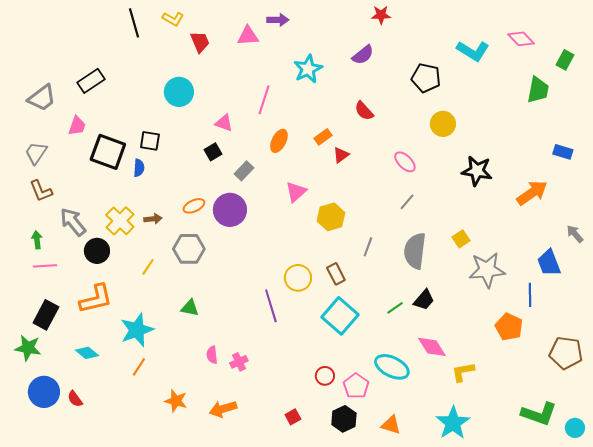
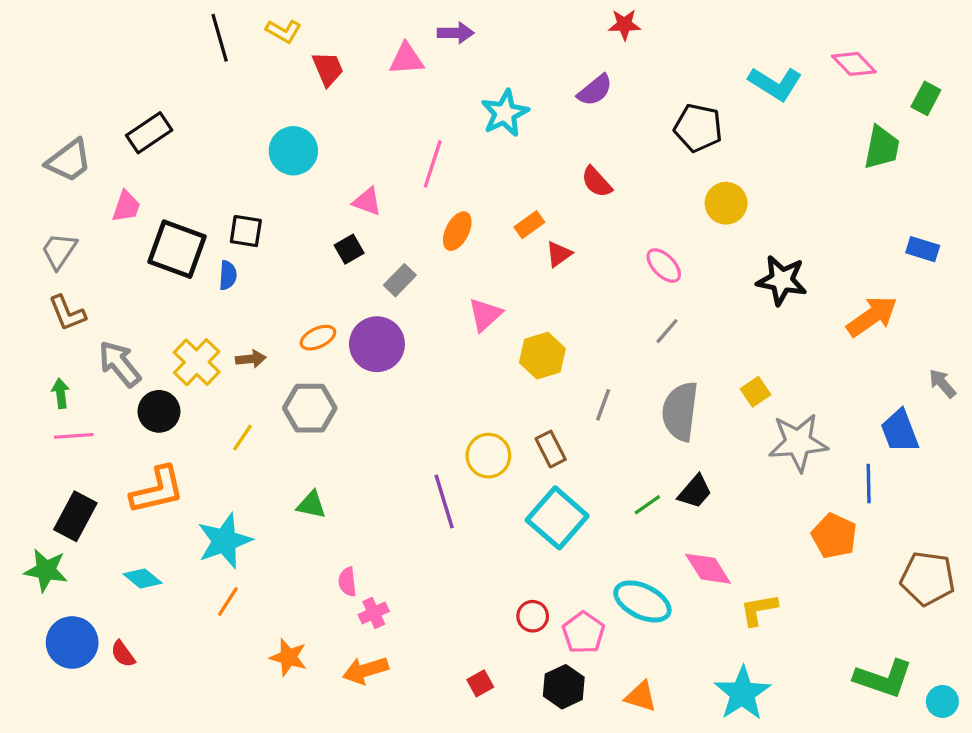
pink cross: (239, 362) -> (374, 613), moved

